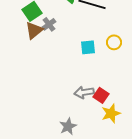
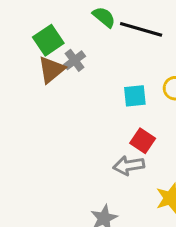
red square: (101, 95) -> (143, 141), moved

